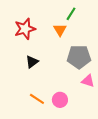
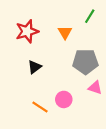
green line: (71, 14) -> (90, 16), moved
pink circle: (60, 100) -> (64, 99), moved

